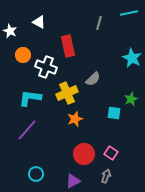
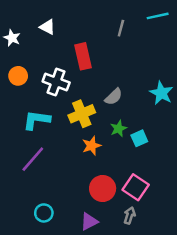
orange circle: (23, 55) -> (18, 76), moved
cyan star: (132, 58) -> (161, 93), moved
green star: (131, 99) -> (118, 129), moved
cyan square: (114, 113) -> (139, 138), turned -32
pink square: (111, 153) -> (136, 187), size x1.5

